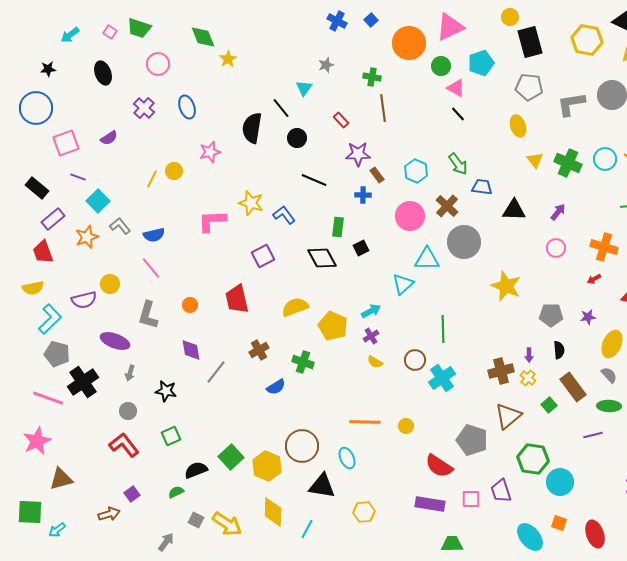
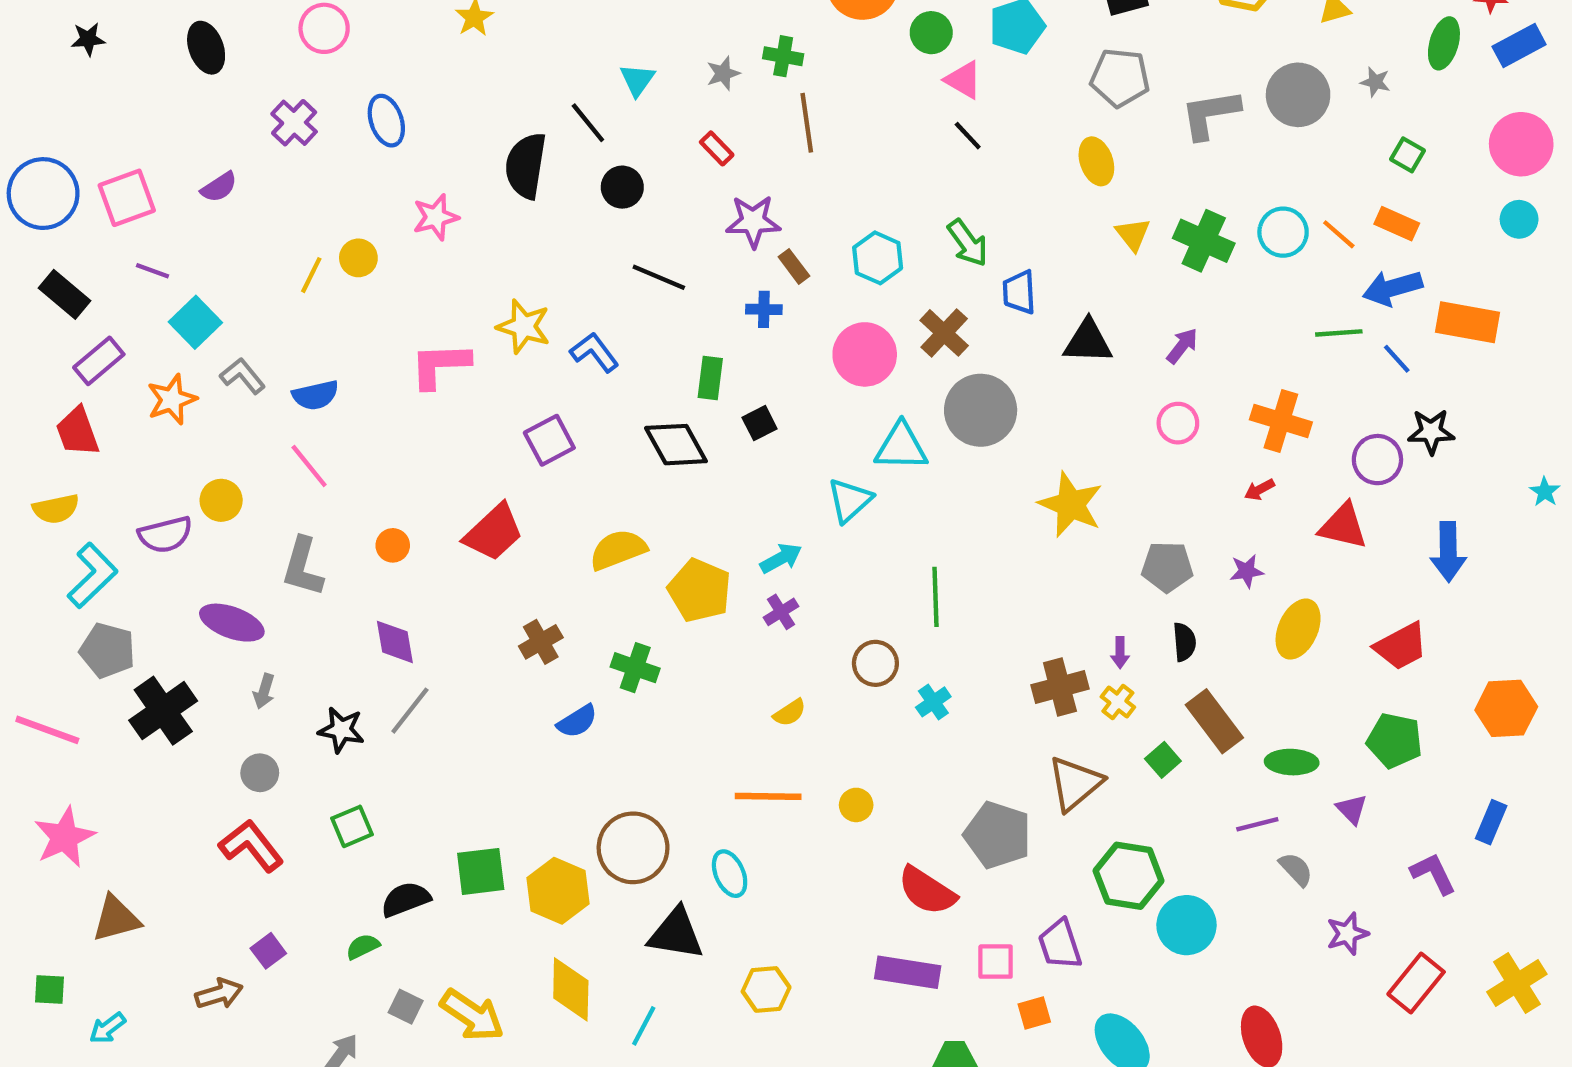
gray star: (326, 65) -> (723, 73), moved
blue circle: (36, 108) -> (43, 194), moved
blue trapezoid: (482, 187) -> (1019, 292), turned -100
red trapezoid: (237, 299) -> (494, 532), turned -120
yellow semicircle: (375, 362) -> (790, 713), moved, turned -63
gray line: (216, 372) -> (410, 711), moved
gray semicircle: (609, 375) -> (1296, 869), moved
cyan cross: (442, 378) -> (933, 702), size x0.6
pink line: (48, 398) -> (47, 730), moved
green square: (231, 457) -> (481, 871), turned 35
green square: (30, 512) -> (49, 989), size x0.6
orange square: (559, 523) -> (1034, 1013), moved, turned -35

